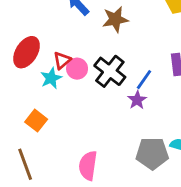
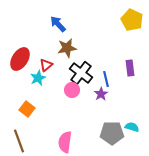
brown star: (115, 19) -> (67, 48), moved
pink circle: (77, 69) -> (72, 90), moved
blue line: (144, 80) -> (106, 79), turned -49

